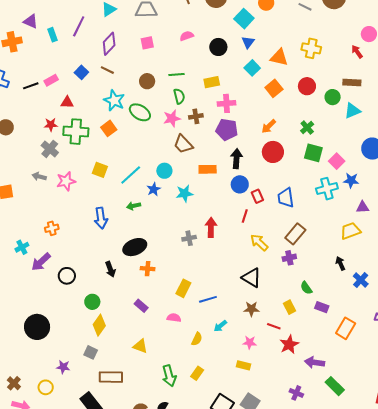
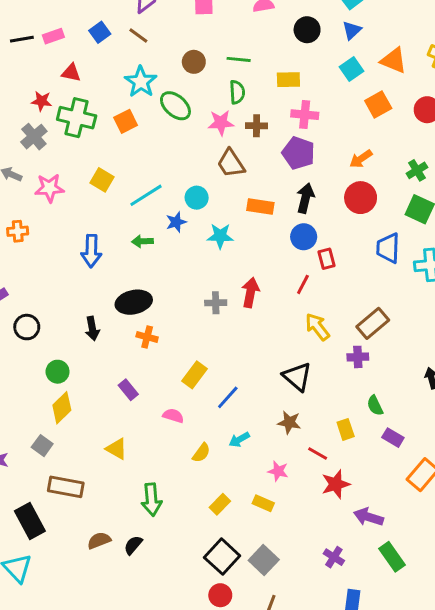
blue trapezoid: (286, 198) -> (388, 248), moved
orange cross: (52, 228) -> (18, 231), moved
blue line: (208, 299) -> (228, 397), turned -42
yellow rectangle: (197, 373) -> (220, 504), moved

